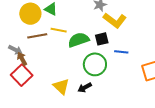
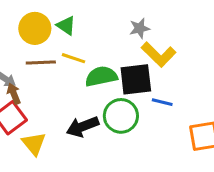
black square: (102, 39) -> (136, 79), size x1.6
yellow triangle: (61, 86) -> (34, 144), moved
black arrow: (85, 87) -> (82, 127), moved, size x1.5

